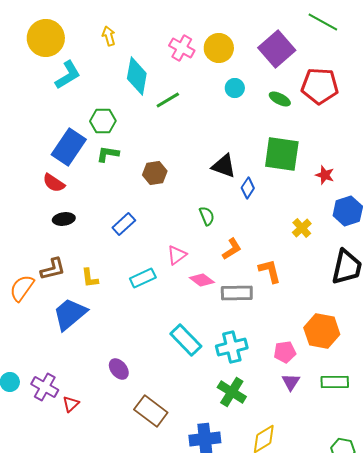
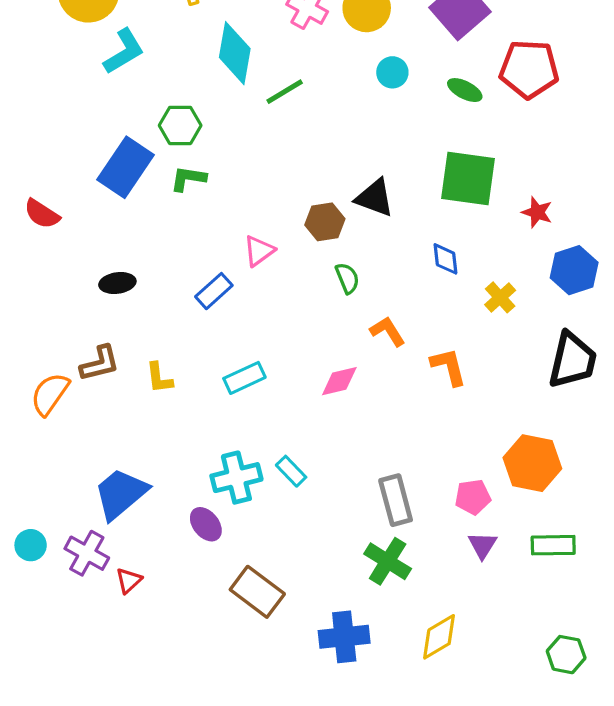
brown hexagon: (155, 173) -> (325, 222), moved
red semicircle: (54, 183) -> (42, 214), moved
blue diamond: (248, 188) -> (445, 259), moved, turned -40
orange L-shape: (232, 249) -> (388, 331), turned -90
pink triangle: (177, 255) -> (259, 251), moved
pink diamond: (202, 280) -> (339, 381), turned -50
gray rectangle: (237, 293) -> (396, 500), moved, turned 76
blue trapezoid: (70, 314) -> (121, 494), moved
cyan rectangle: (186, 340) -> (291, 471), moved, size x0.6
cyan cross: (232, 347) -> (236, 478), moved

